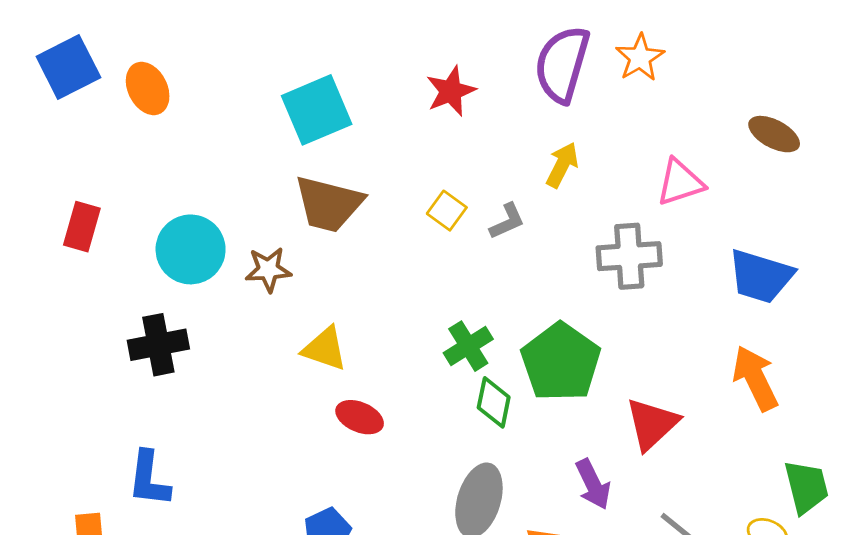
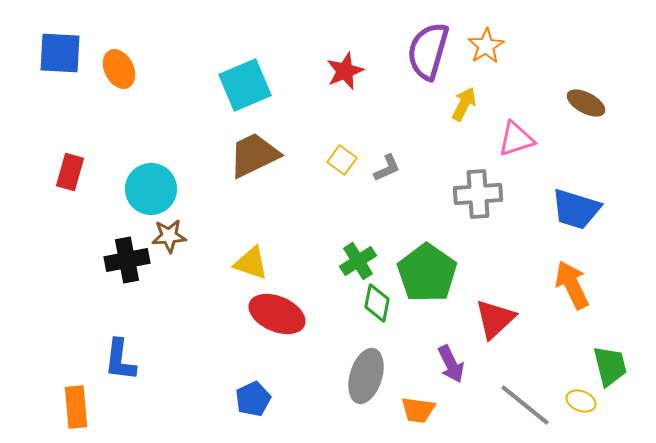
blue square: (68, 67) -> (60, 53), turned 30
yellow arrow: (562, 165) -> (464, 104), moved
brown trapezoid: (329, 204) -> (254, 155), turned 140
brown star: (268, 270) -> (169, 236), moved
red ellipse: (360, 417) -> (277, 314), size x1.6

